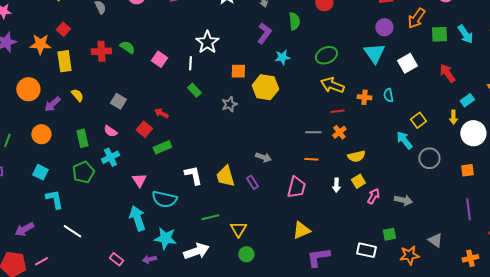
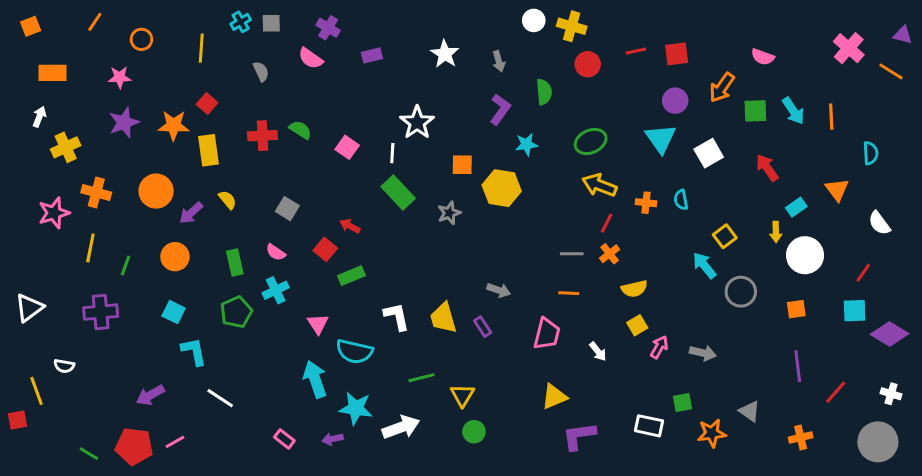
green rectangle: (194, 90) -> (398, 193), size x1.6
red line: (337, 111) -> (607, 223), turned -56
white arrow: (336, 185) -> (598, 351), moved, turned -40

